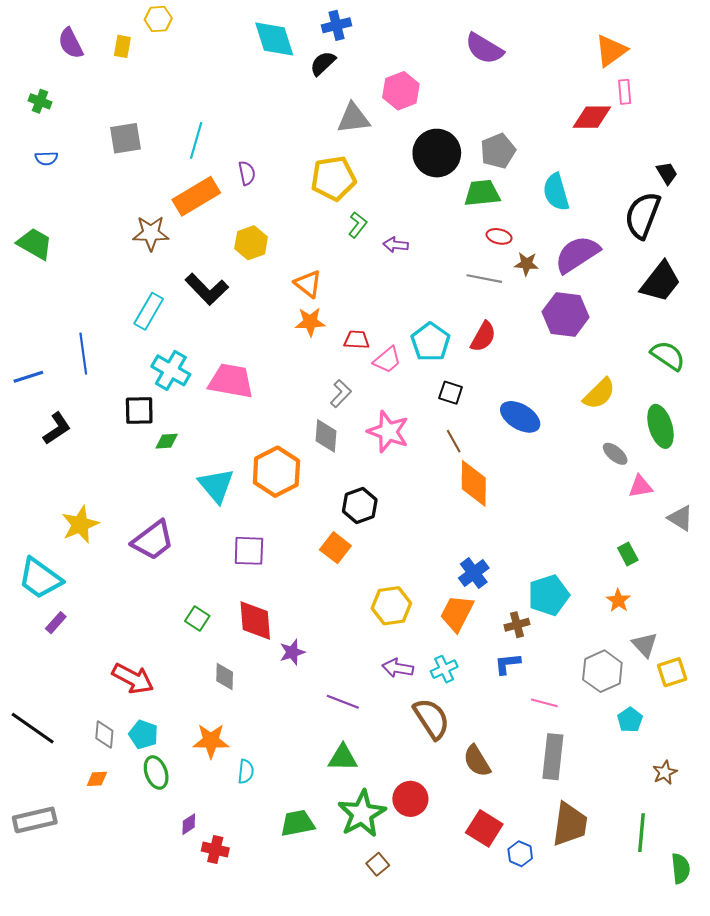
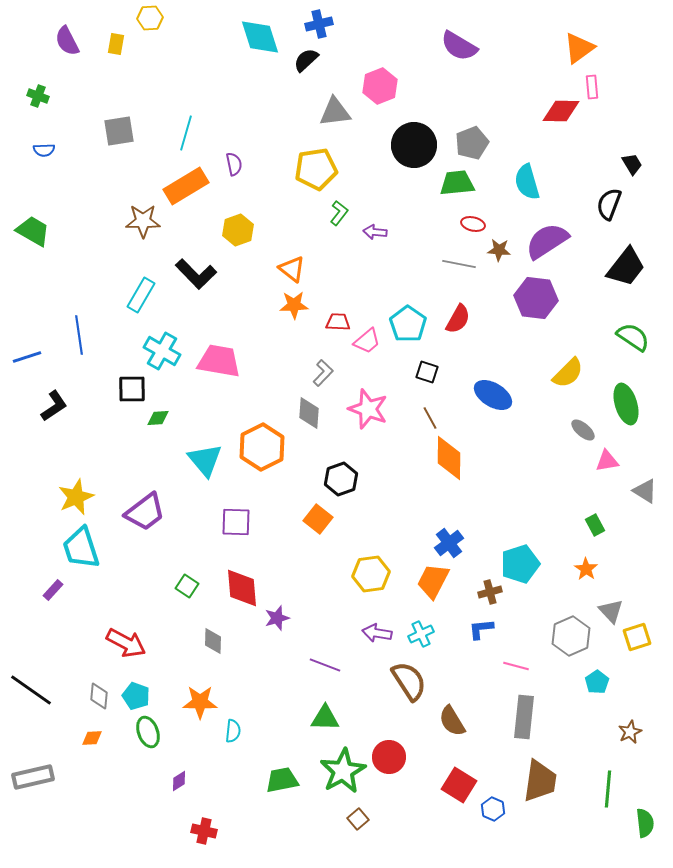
black semicircle: (643, 215) -> (609, 204), size x0.7
cyan trapezoid: (40, 578) -> (81, 548), moved, turned 36
red cross: (215, 850) -> (204, 831), moved

